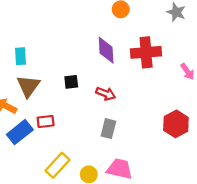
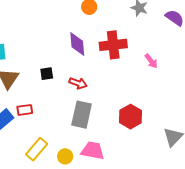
red hexagon: (176, 124) -> (131, 117), moved
gray rectangle: (108, 129) -> (82, 115), size x1.5

